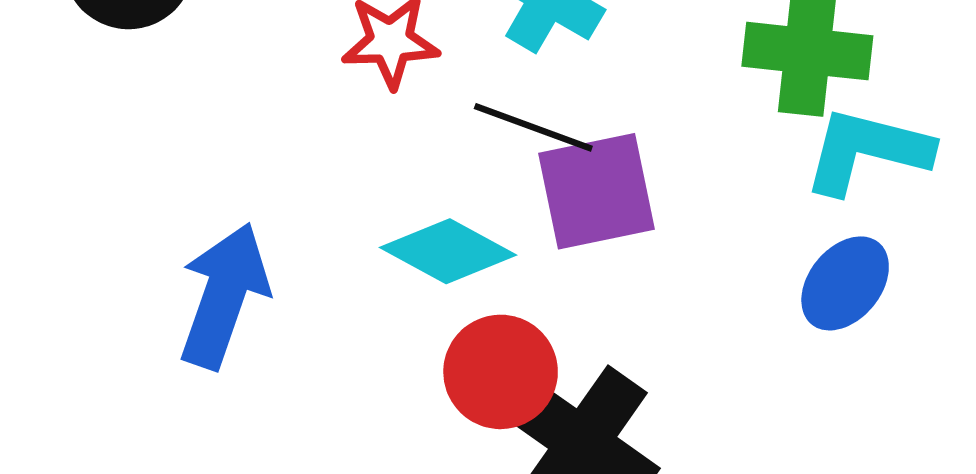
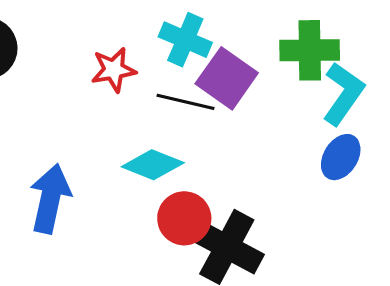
cyan L-shape: (867, 151) -> (343, 94), turned 118
purple square: (597, 191) -> (227, 78), moved, turned -36

